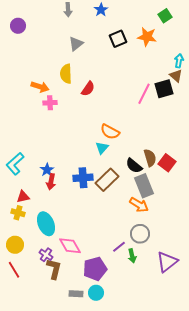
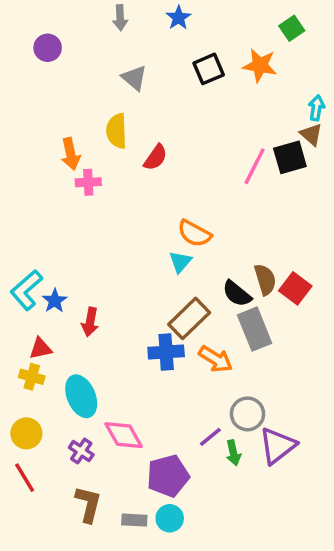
purple circle: (18, 26) -> (48, 48), moved
gray triangle: (76, 44) -> (134, 78), turned -42
orange arrow: (40, 87) -> (71, 154), turned 60
blue star: (47, 170) -> (55, 301), moved
blue cross: (83, 178) -> (166, 352), moved
orange arrow: (139, 205) -> (216, 359), moved
purple triangle: (167, 262) -> (278, 446), moved
brown L-shape: (54, 269) -> (88, 504), moved

